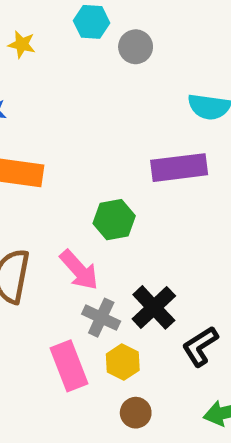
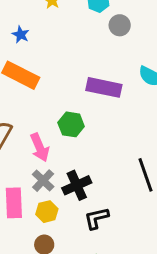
purple rectangle: (179, 168) -> (104, 87), moved

